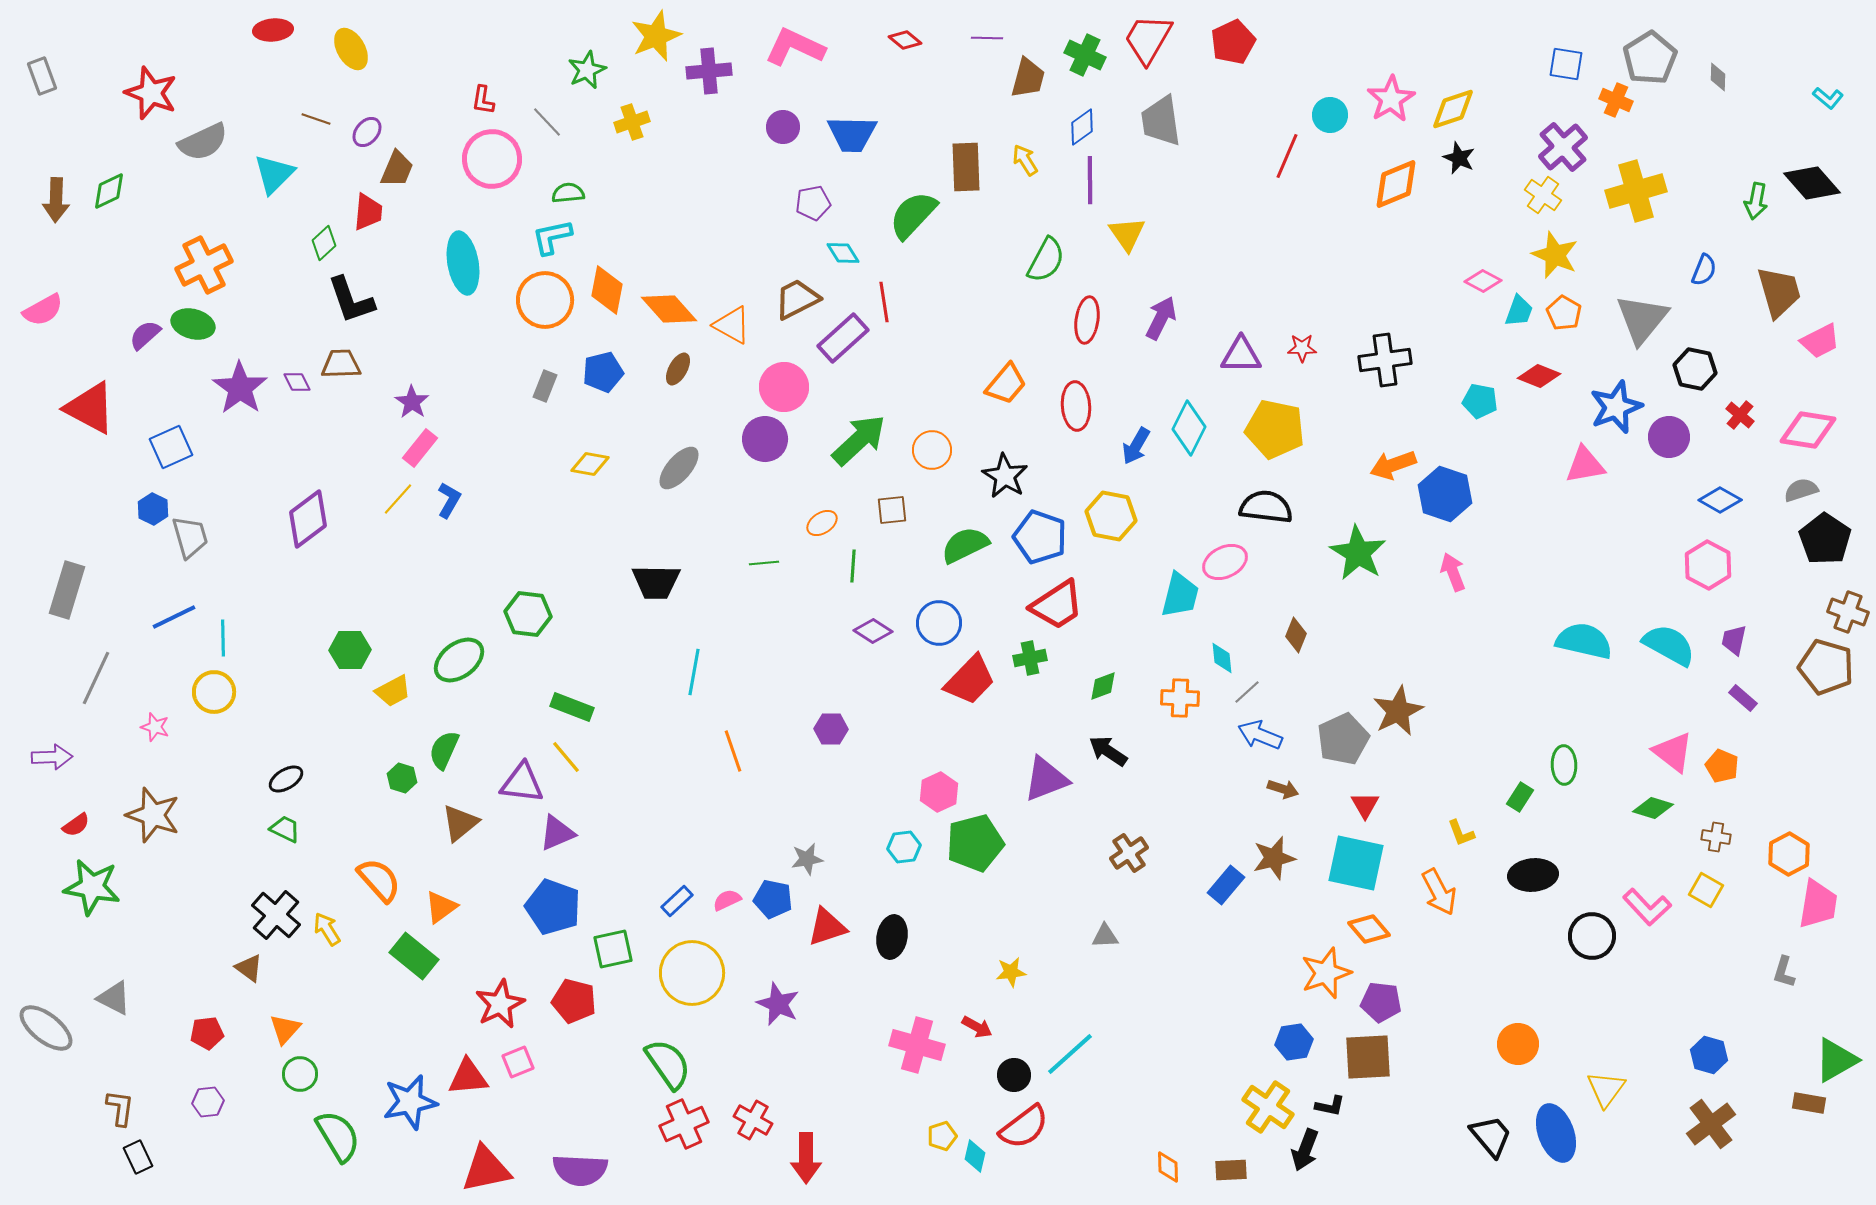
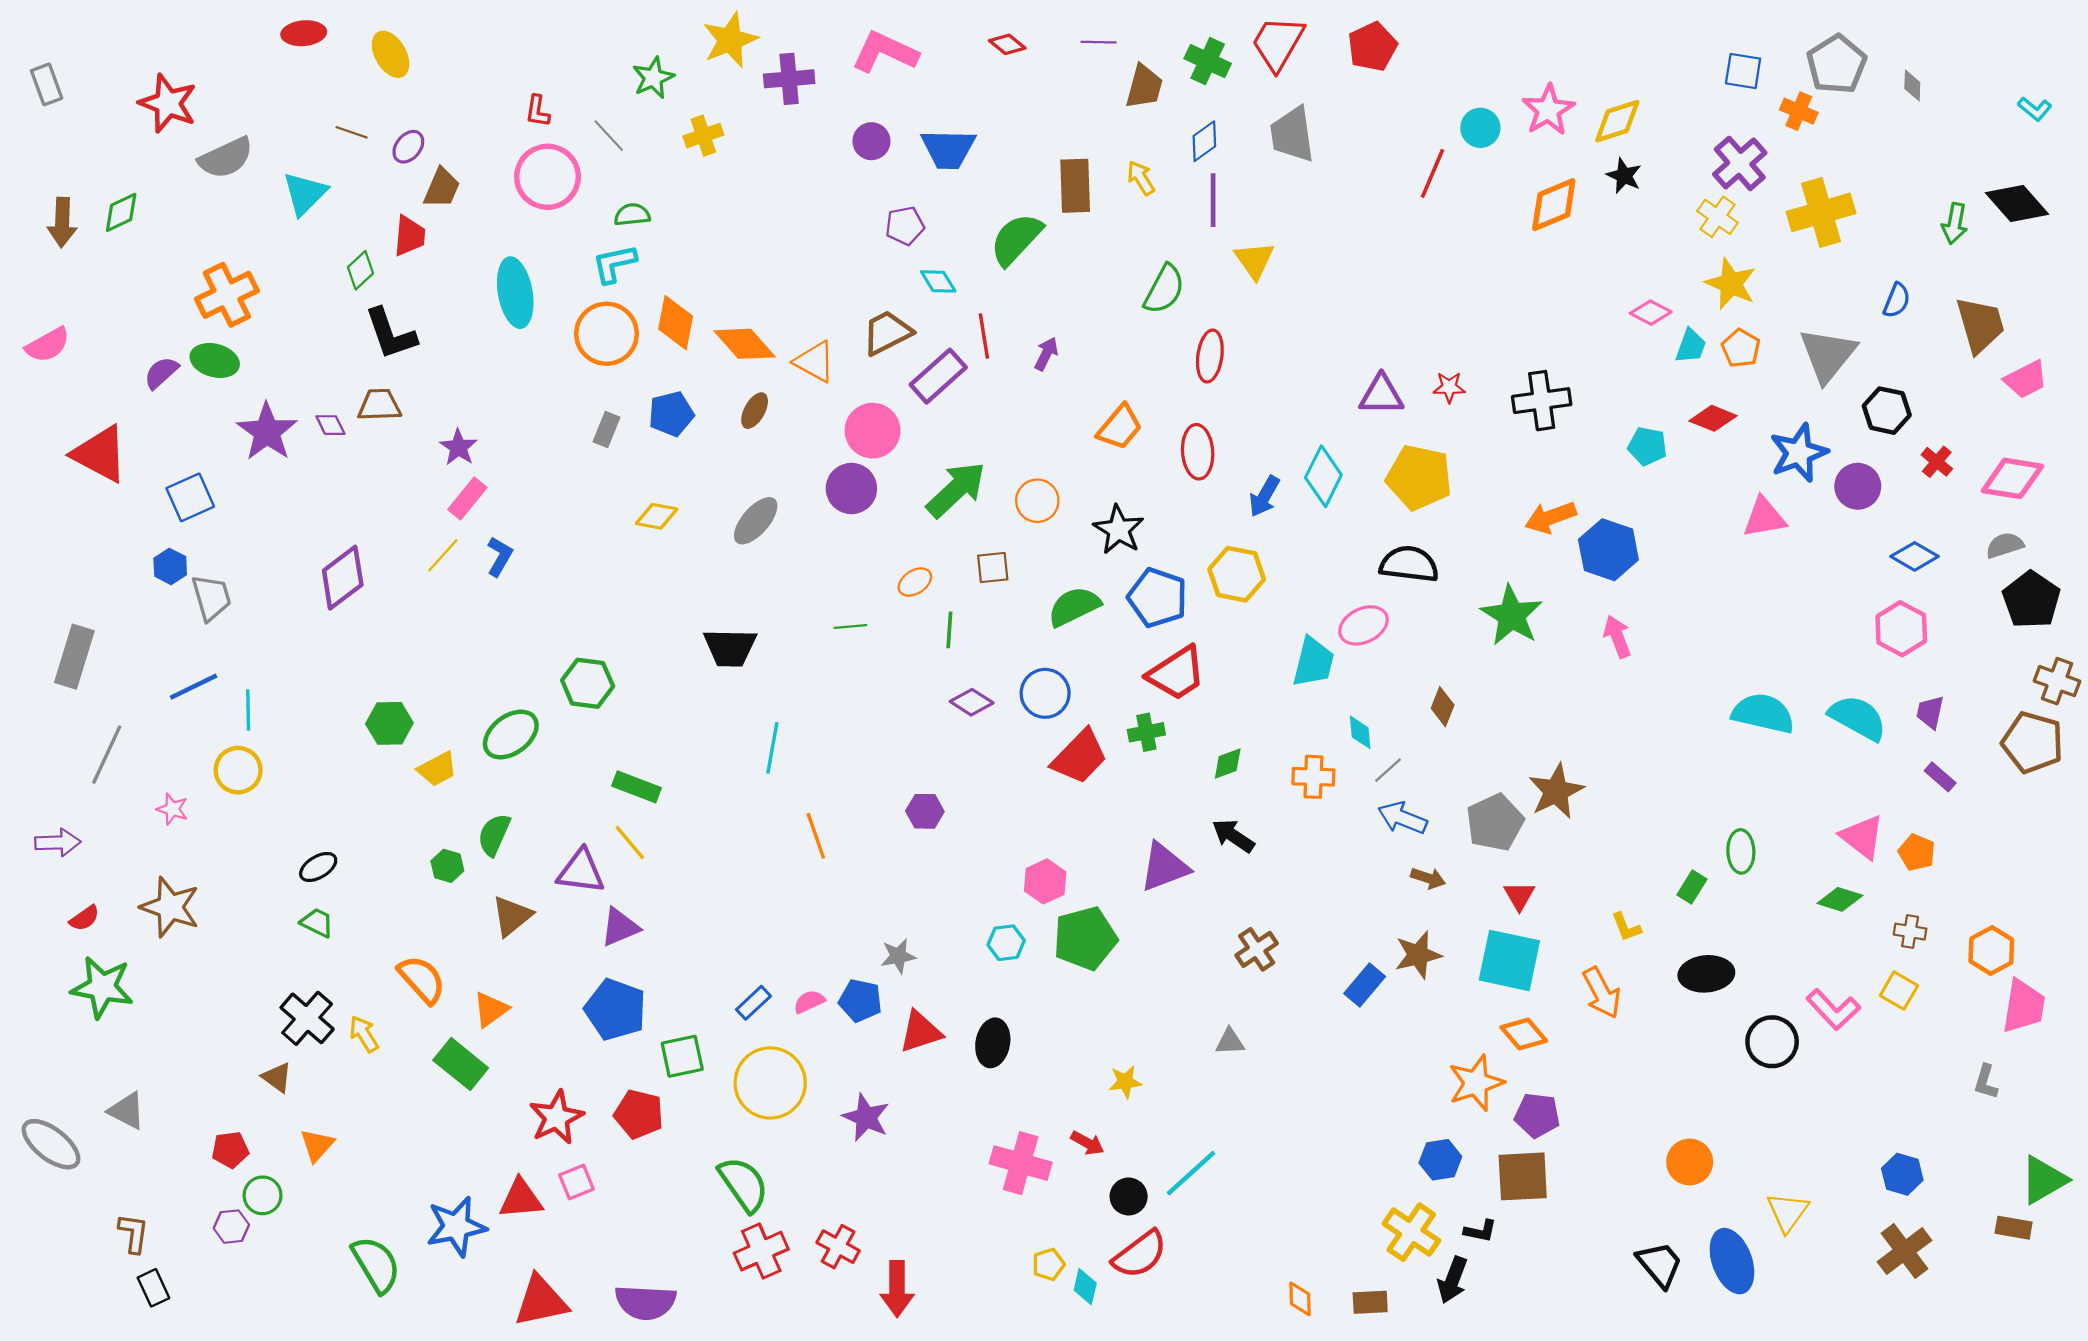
purple arrow: (1161, 318) -> (1046, 354), moved, size x0.7
green circle: (300, 1074) -> (263, 1195), moved

